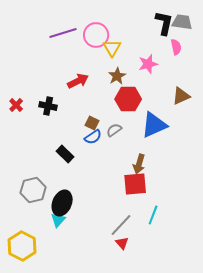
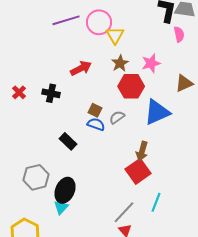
pink star: (148, 64) -> (151, 63), moved
blue semicircle: (93, 137) -> (96, 124), turned -126
red square: (135, 184) -> (138, 171), turned -30

